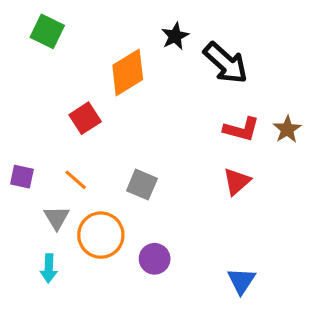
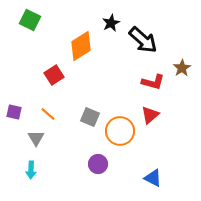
brown star: (287, 129) -> (182, 68), moved
orange circle: (101, 235) -> (120, 131), moved
blue triangle: (241, 281) -> (153, 178), turned -36

